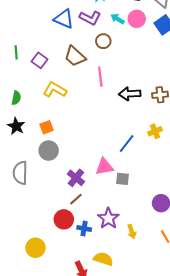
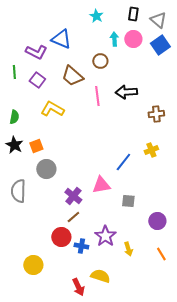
purple L-shape: (90, 18) -> (36, 52), moved
cyan arrow: (117, 19) -> (114, 39), turned 56
black arrow: (130, 94) -> (126, 92), moved
orange square: (47, 127) -> (36, 146), moved
gray square: (123, 179) -> (128, 201), moved

